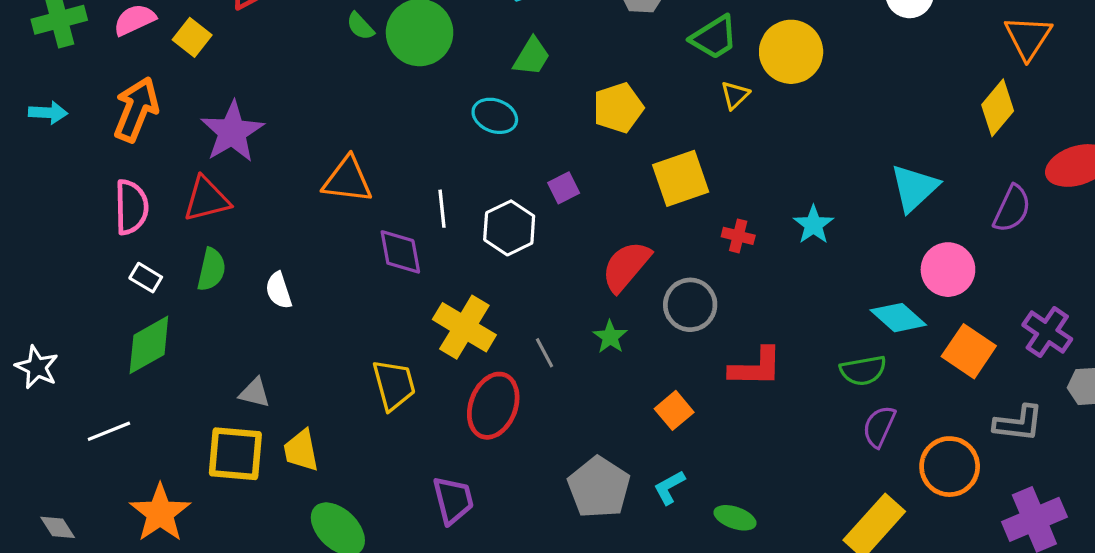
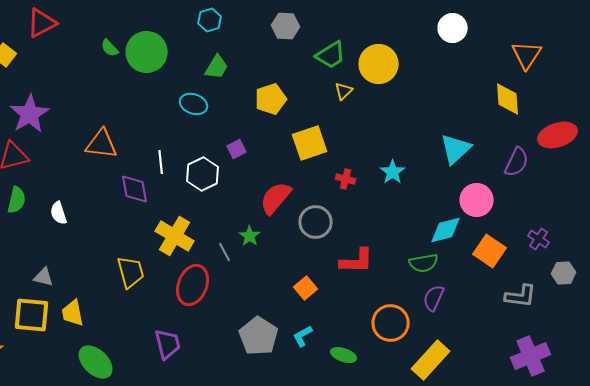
yellow diamond: (998, 108) -> (508, 99), turned -44
cyan diamond: (898, 318) -> (446, 230), turned -56
purple cross: (1047, 332) -> (539, 239), size x0.7
green star: (610, 337) -> (250, 236), moved
orange circle: (950, 467) -> (391, 323), moved

